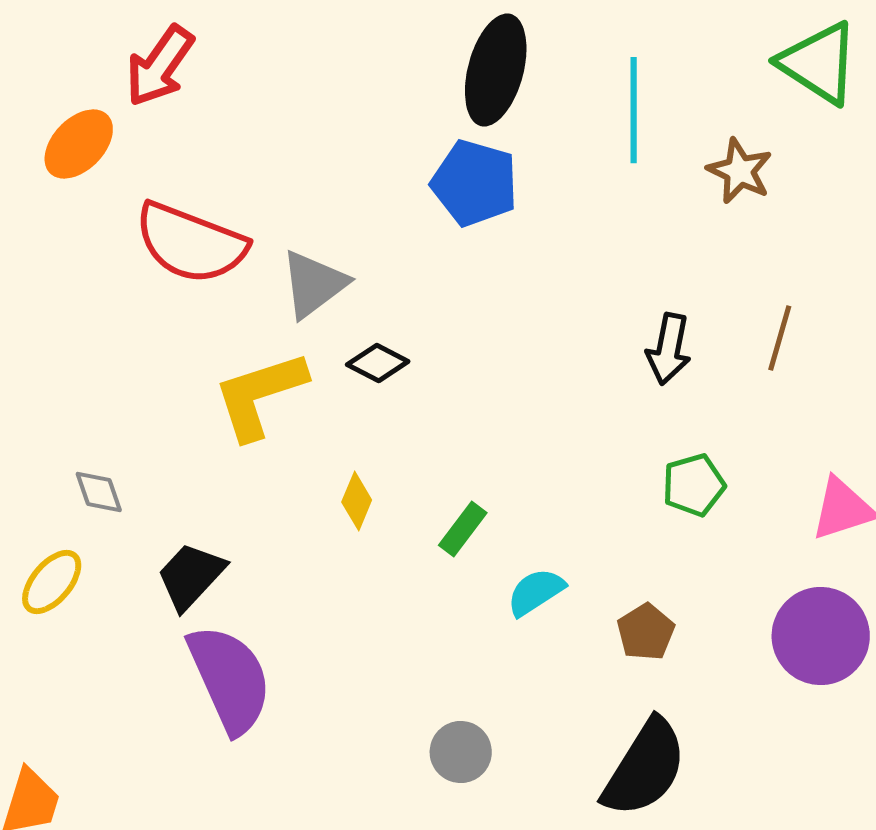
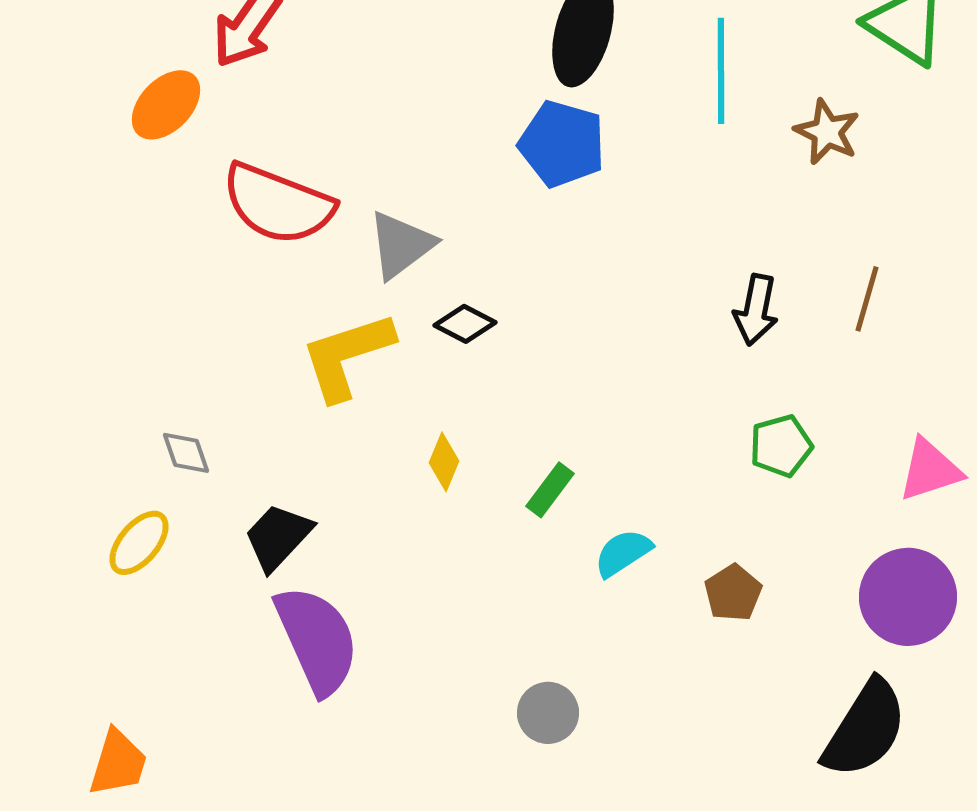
black semicircle: (645, 768) -> (865, 729), moved

